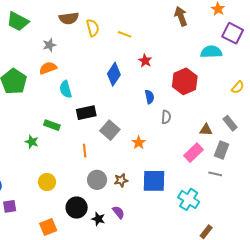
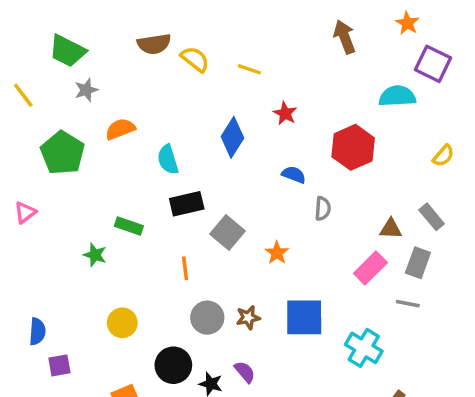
yellow semicircle: (93, 28) -> (195, 59), turned -36
gray star: (49, 45) -> (86, 90), moved
cyan semicircle: (66, 89) -> (168, 160), moved
blue semicircle: (149, 97) -> (294, 175), turned -56

